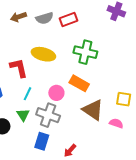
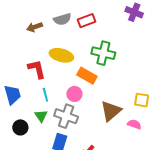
brown arrow: (18, 17) -> (35, 27), moved
orange rectangle: (79, 83) -> (87, 76), moved
cyan line: (27, 94) -> (45, 95), turned -40
brown triangle: (93, 110) -> (111, 111), turned 45

